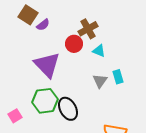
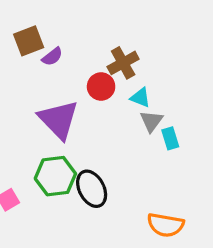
brown square: (28, 15) -> (29, 41), turned 36
gray triangle: (100, 81) -> (151, 121), moved

